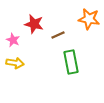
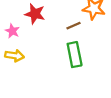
brown line: (58, 35) -> (73, 26), moved

